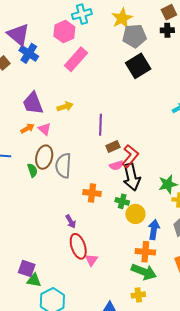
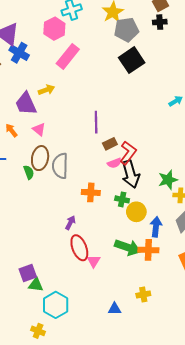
yellow arrow: (65, 107) -> (46, 90), moved
orange arrow: (28, 128) -> (11, 130), moved, turned -96
purple arrow: (71, 221) -> (70, 223), turned -120
purple square: (27, 268) -> (28, 273), turned -36
green arrow: (144, 272) -> (128, 247), moved

